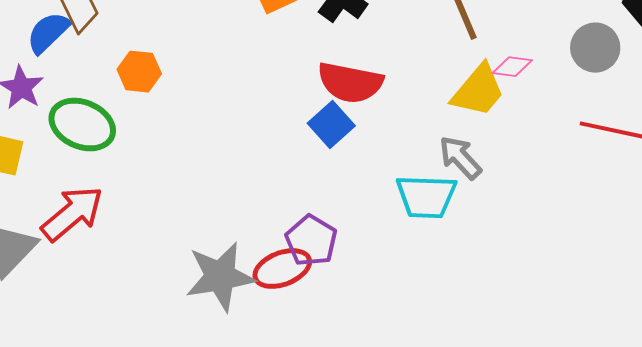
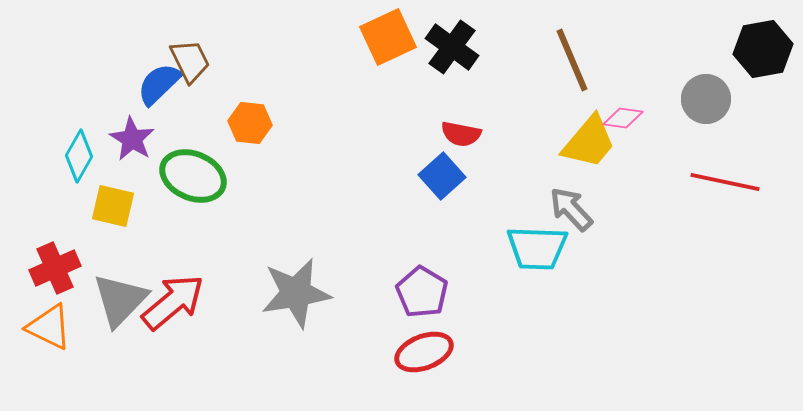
red semicircle: (350, 83) -> (461, 134), size x0.6
red arrow: (72, 214) -> (173, 302), moved
red ellipse: (282, 269) -> (424, 352), moved
gray star: (220, 277) -> (296, 293), moved

